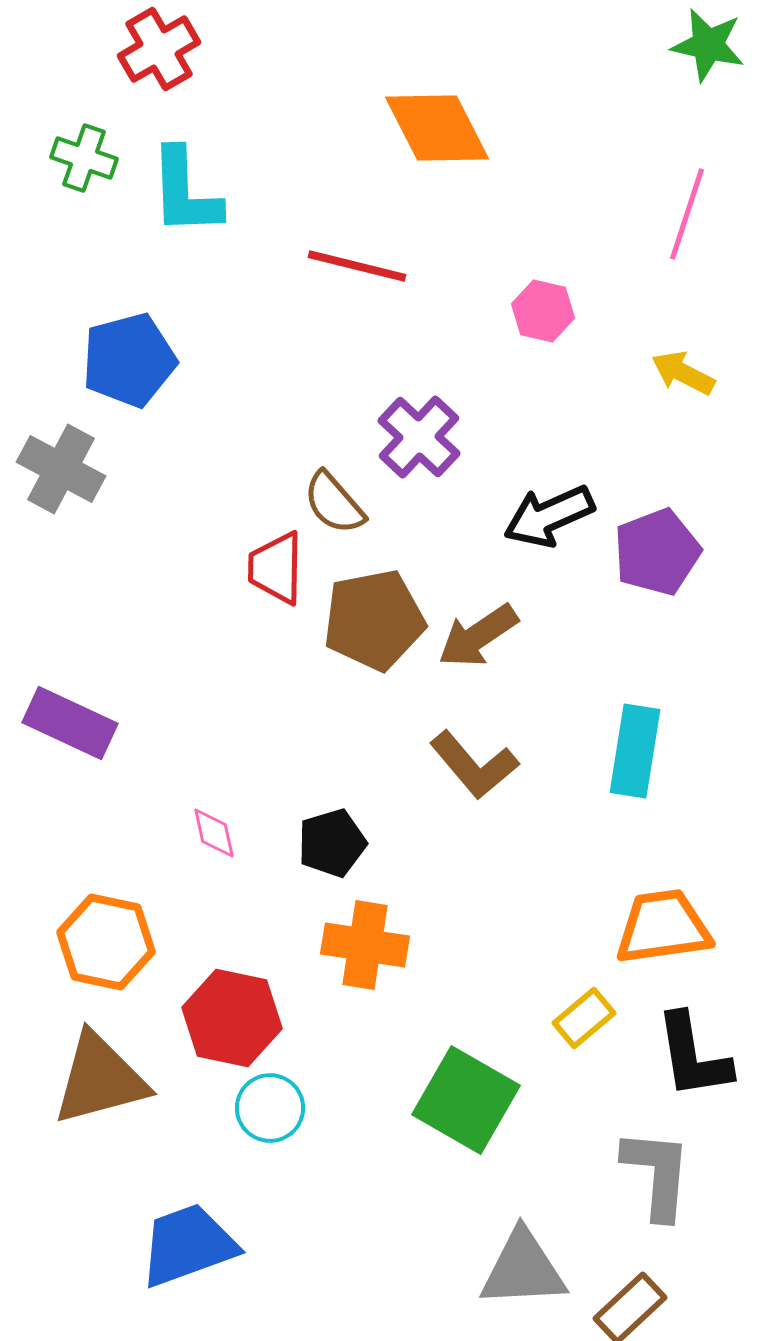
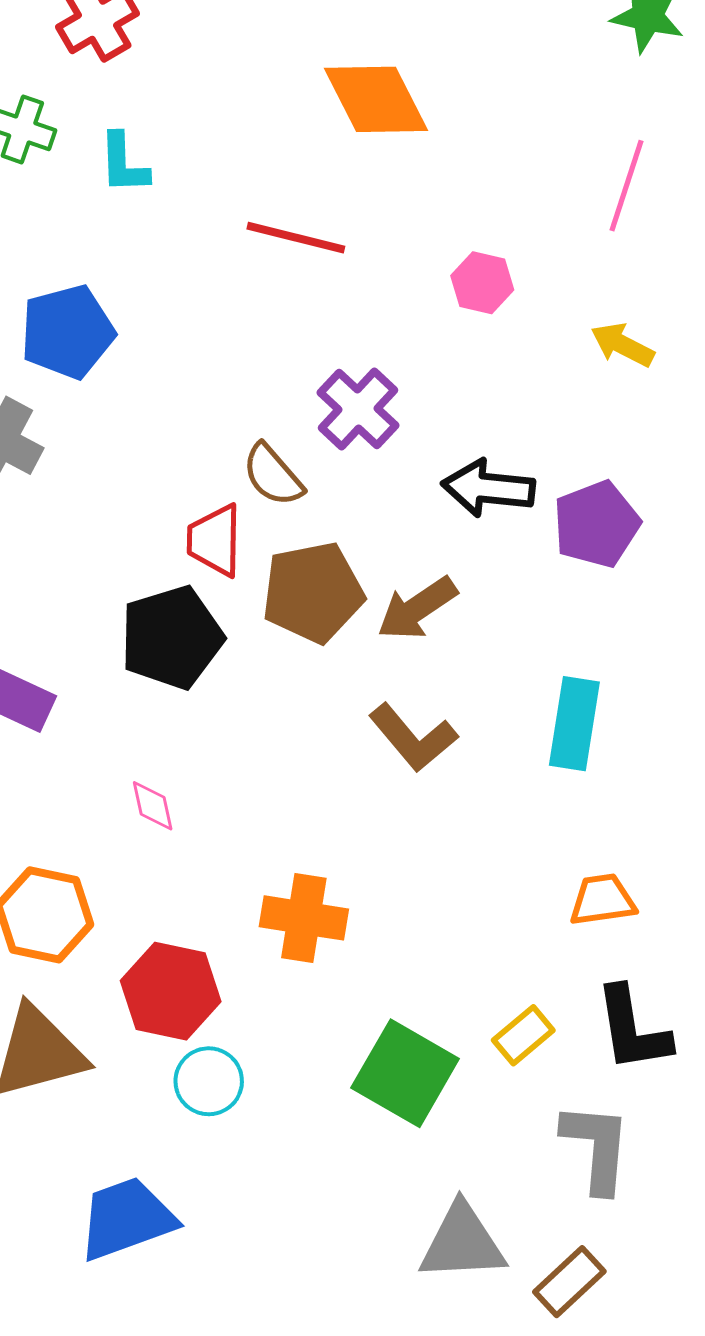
cyan L-shape: (185, 192) -> (124, 164), size x0.7
black arrow: (549, 516) -> (488, 488), turned 30
black pentagon: (332, 843) -> (172, 637), moved, size x1.5
orange trapezoid: (663, 927) -> (602, 900), size x0.7
yellow rectangle: (584, 1018) -> (523, 1035), moved

